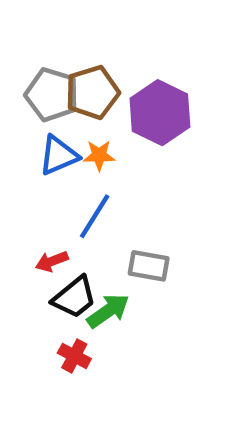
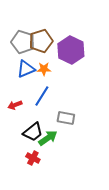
red arrow: (52, 261) -> (15, 105), moved

